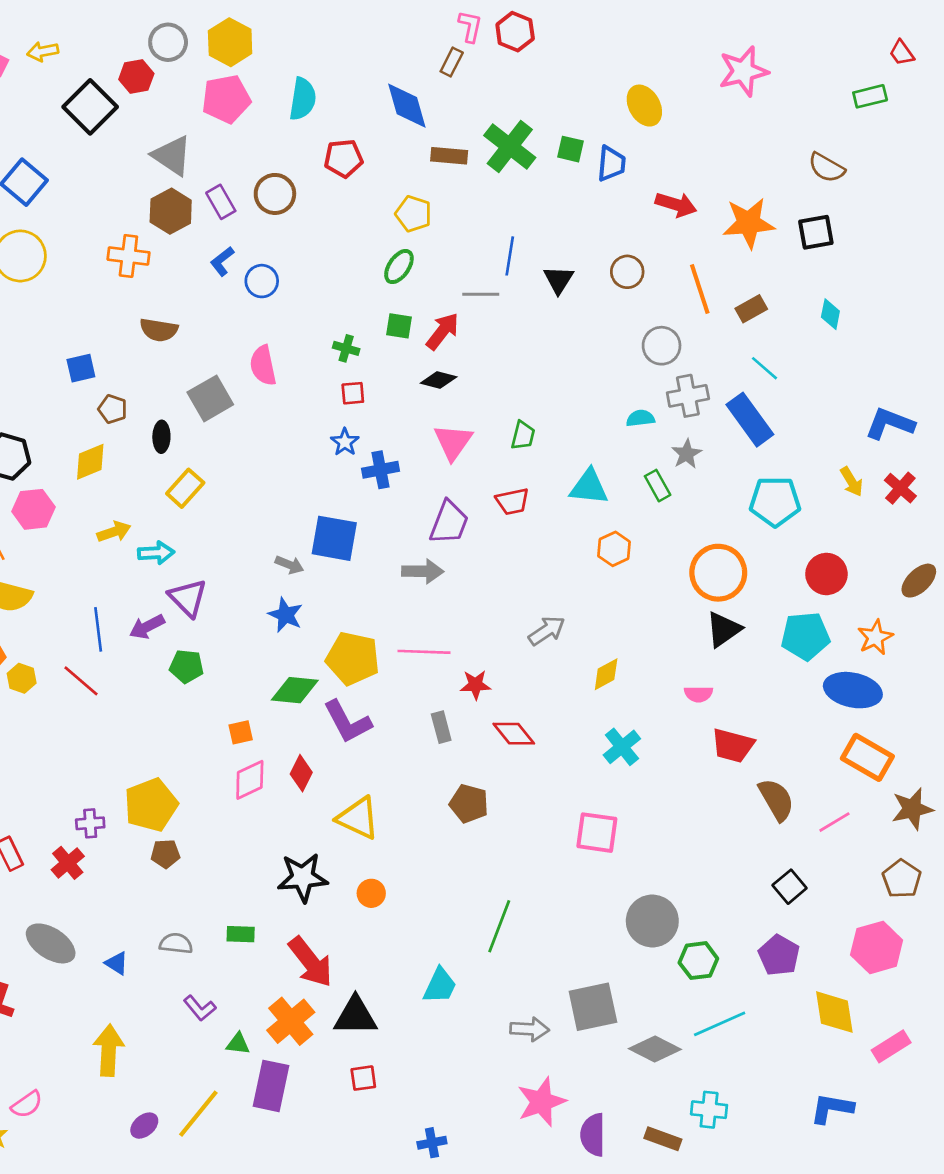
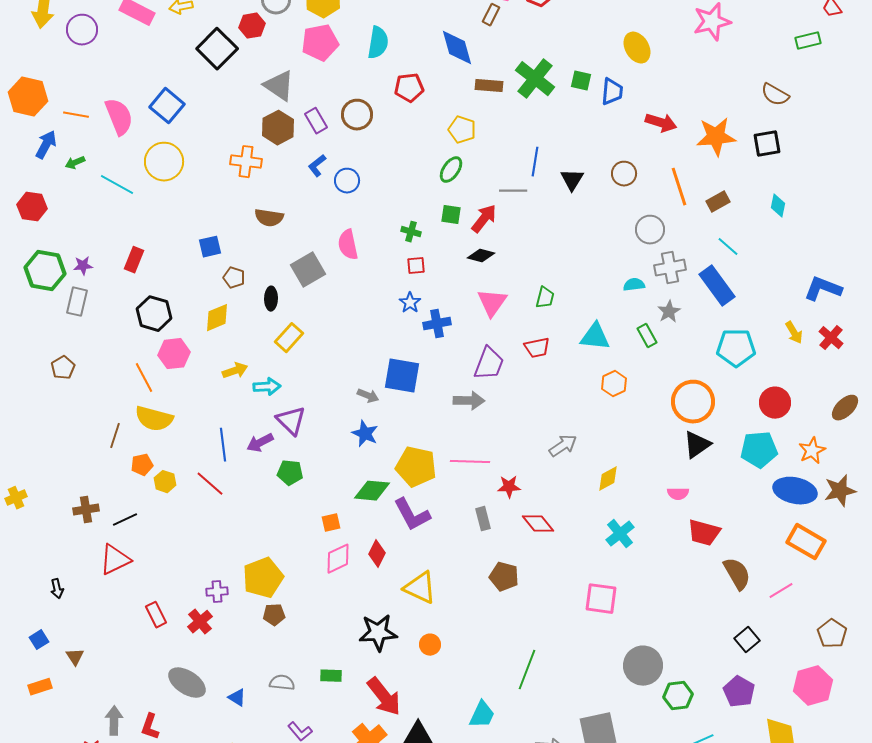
brown star: (912, 809) -> (840, 491), moved

